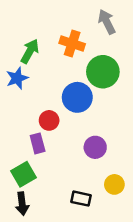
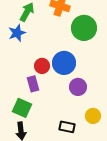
blue circle: (77, 97) -> (64, 63), moved
green square: (23, 174) -> (22, 108), turned -36

